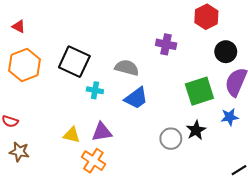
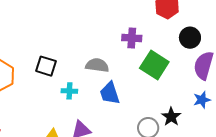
black square: (74, 62) -> (46, 66), size x0.7
green square: (199, 91) -> (154, 65), moved, turned -32
blue trapezoid: (136, 98) -> (110, 93), turned 115

